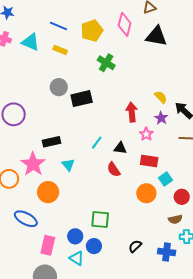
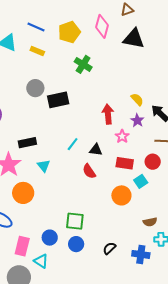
red circle: (182, 197) -> (153, 162), moved
blue circle: (94, 246) -> (76, 244), moved
cyan triangle: (77, 258) -> (41, 261), moved

